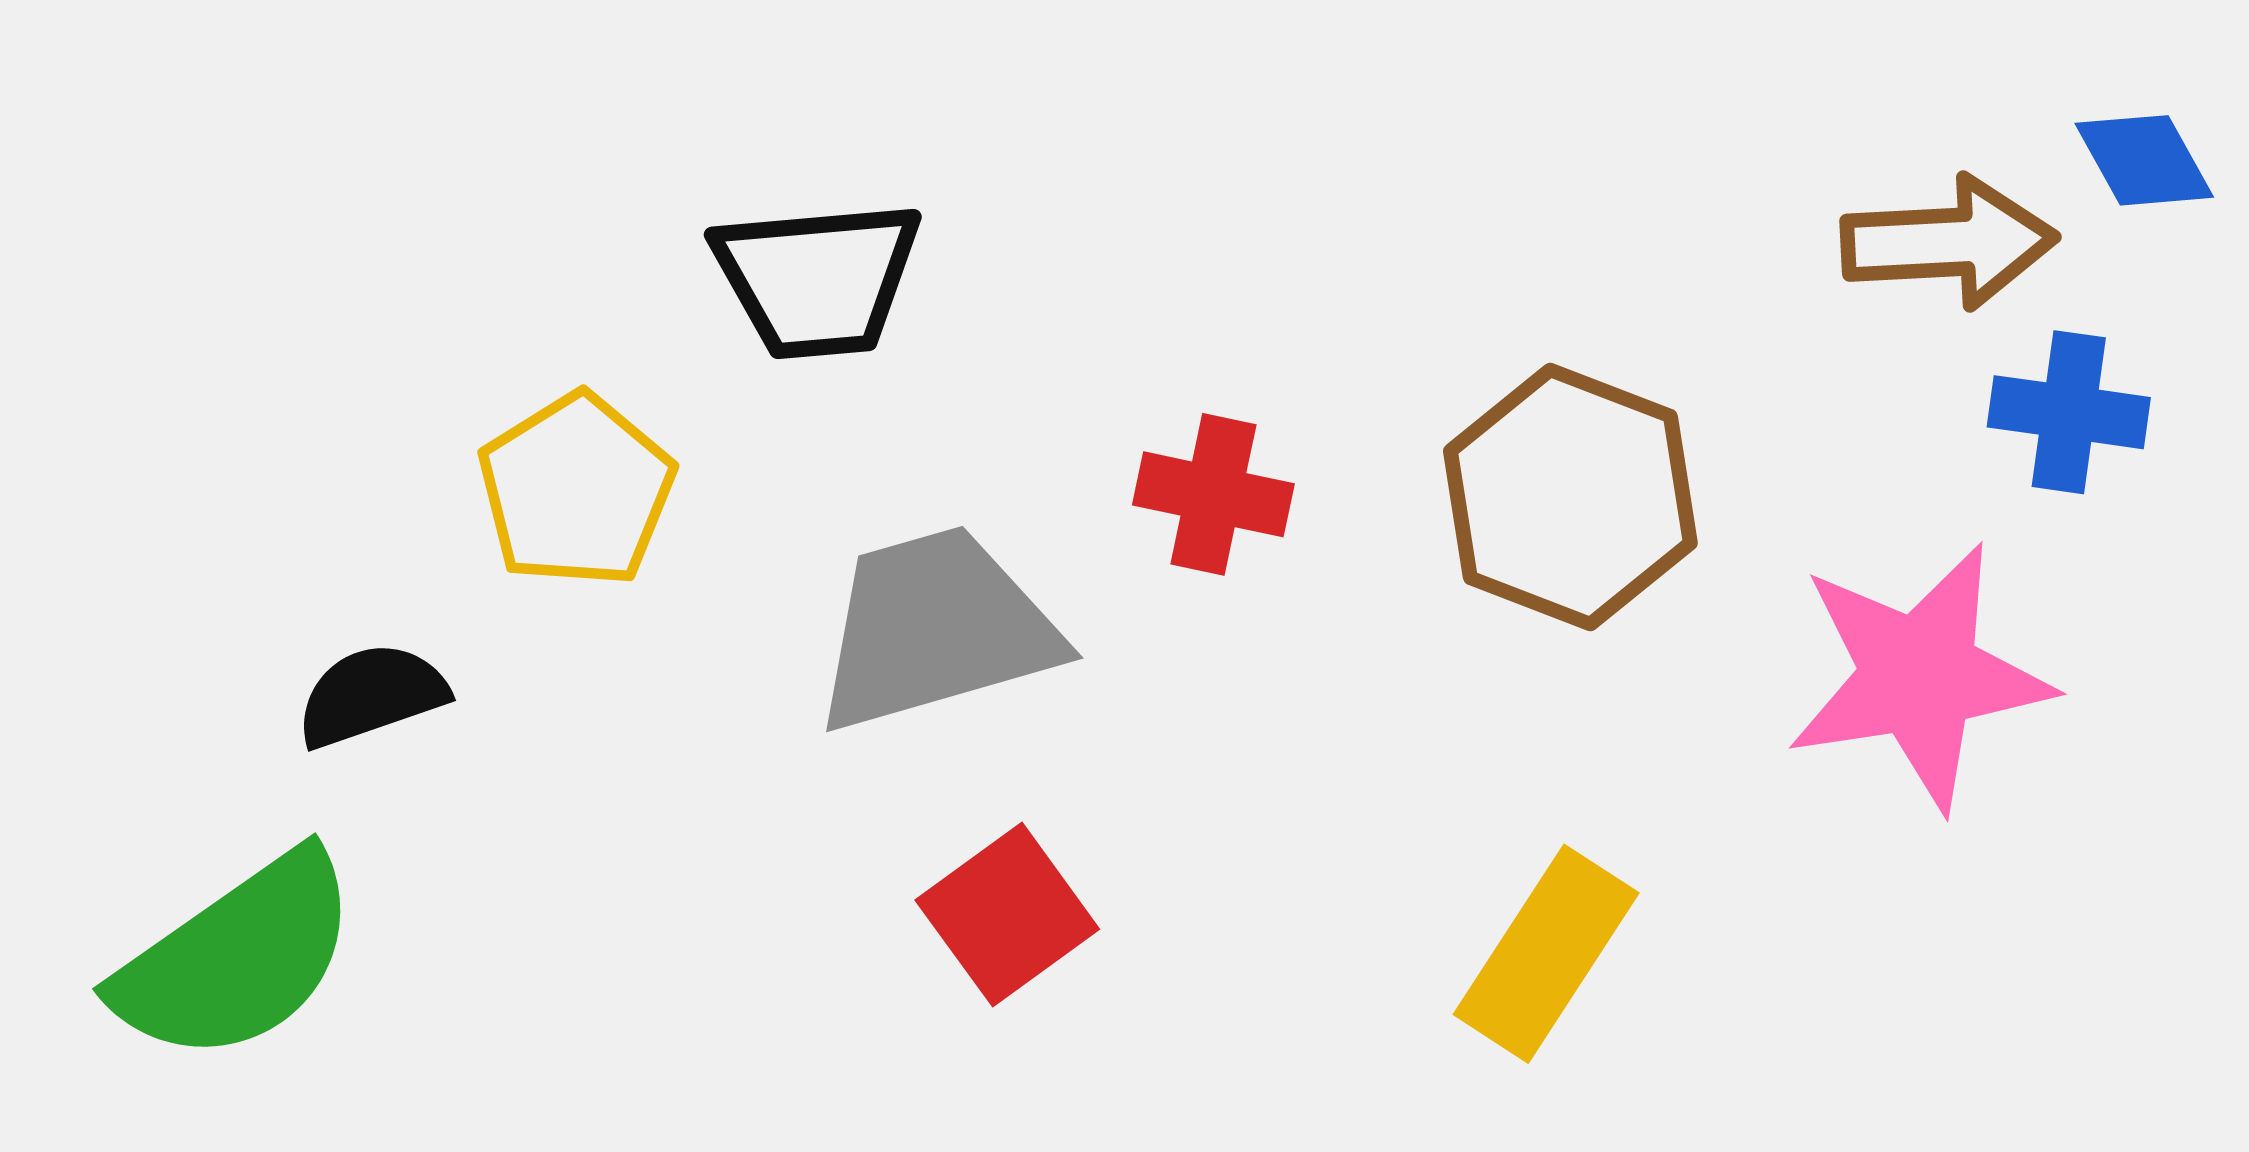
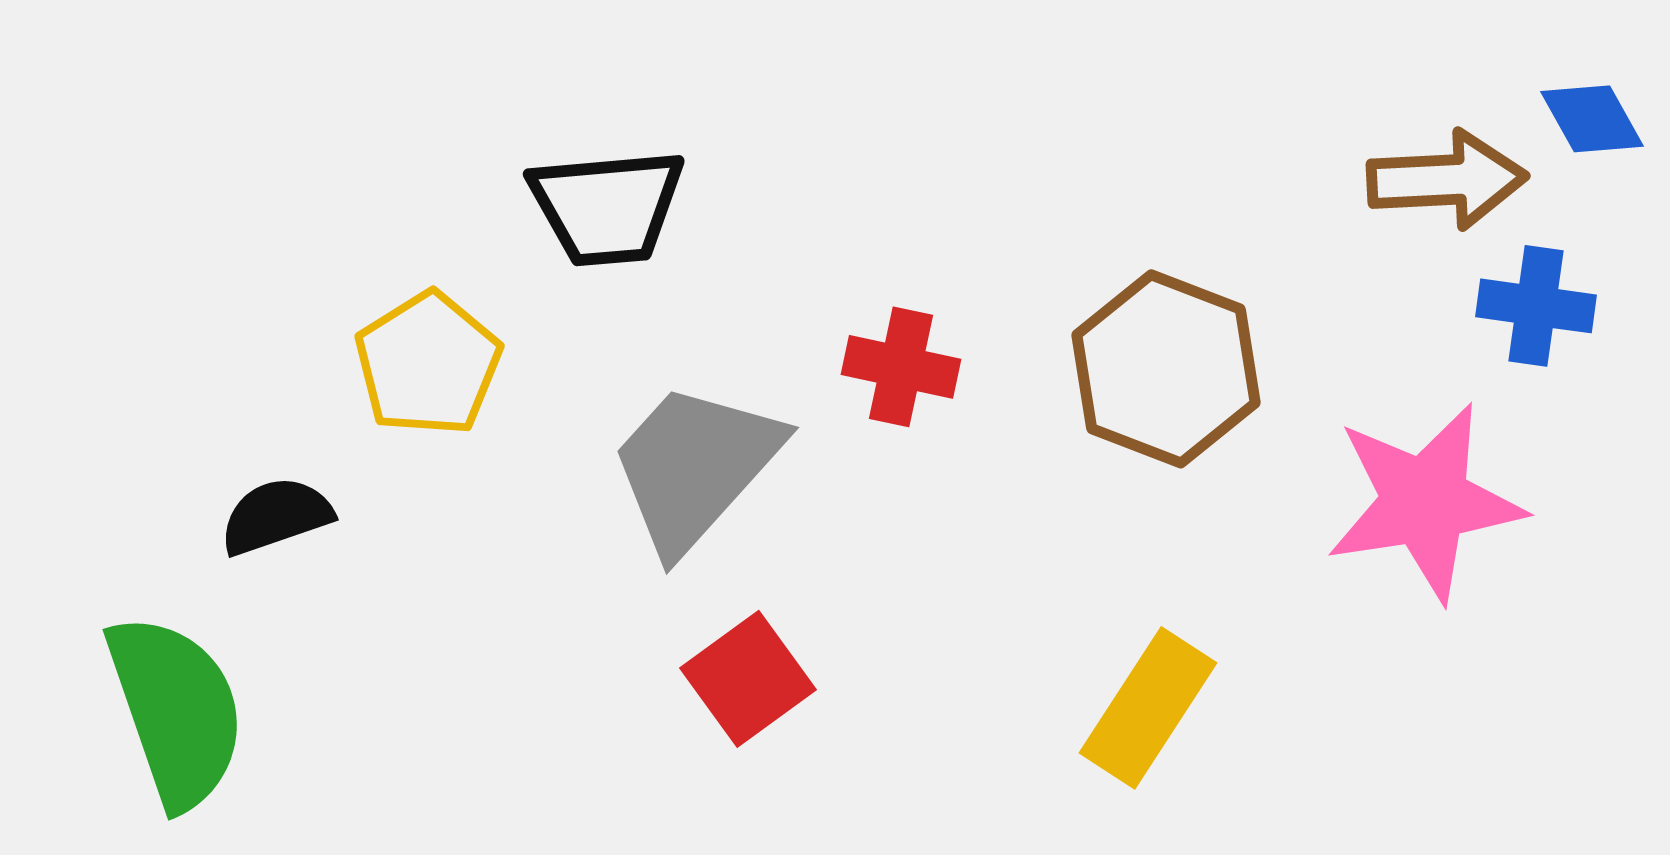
gray trapezoid: (936, 629) -> (695, 467), turned -32
green semicircle: (237, 958) -> (176, 711), turned -74

